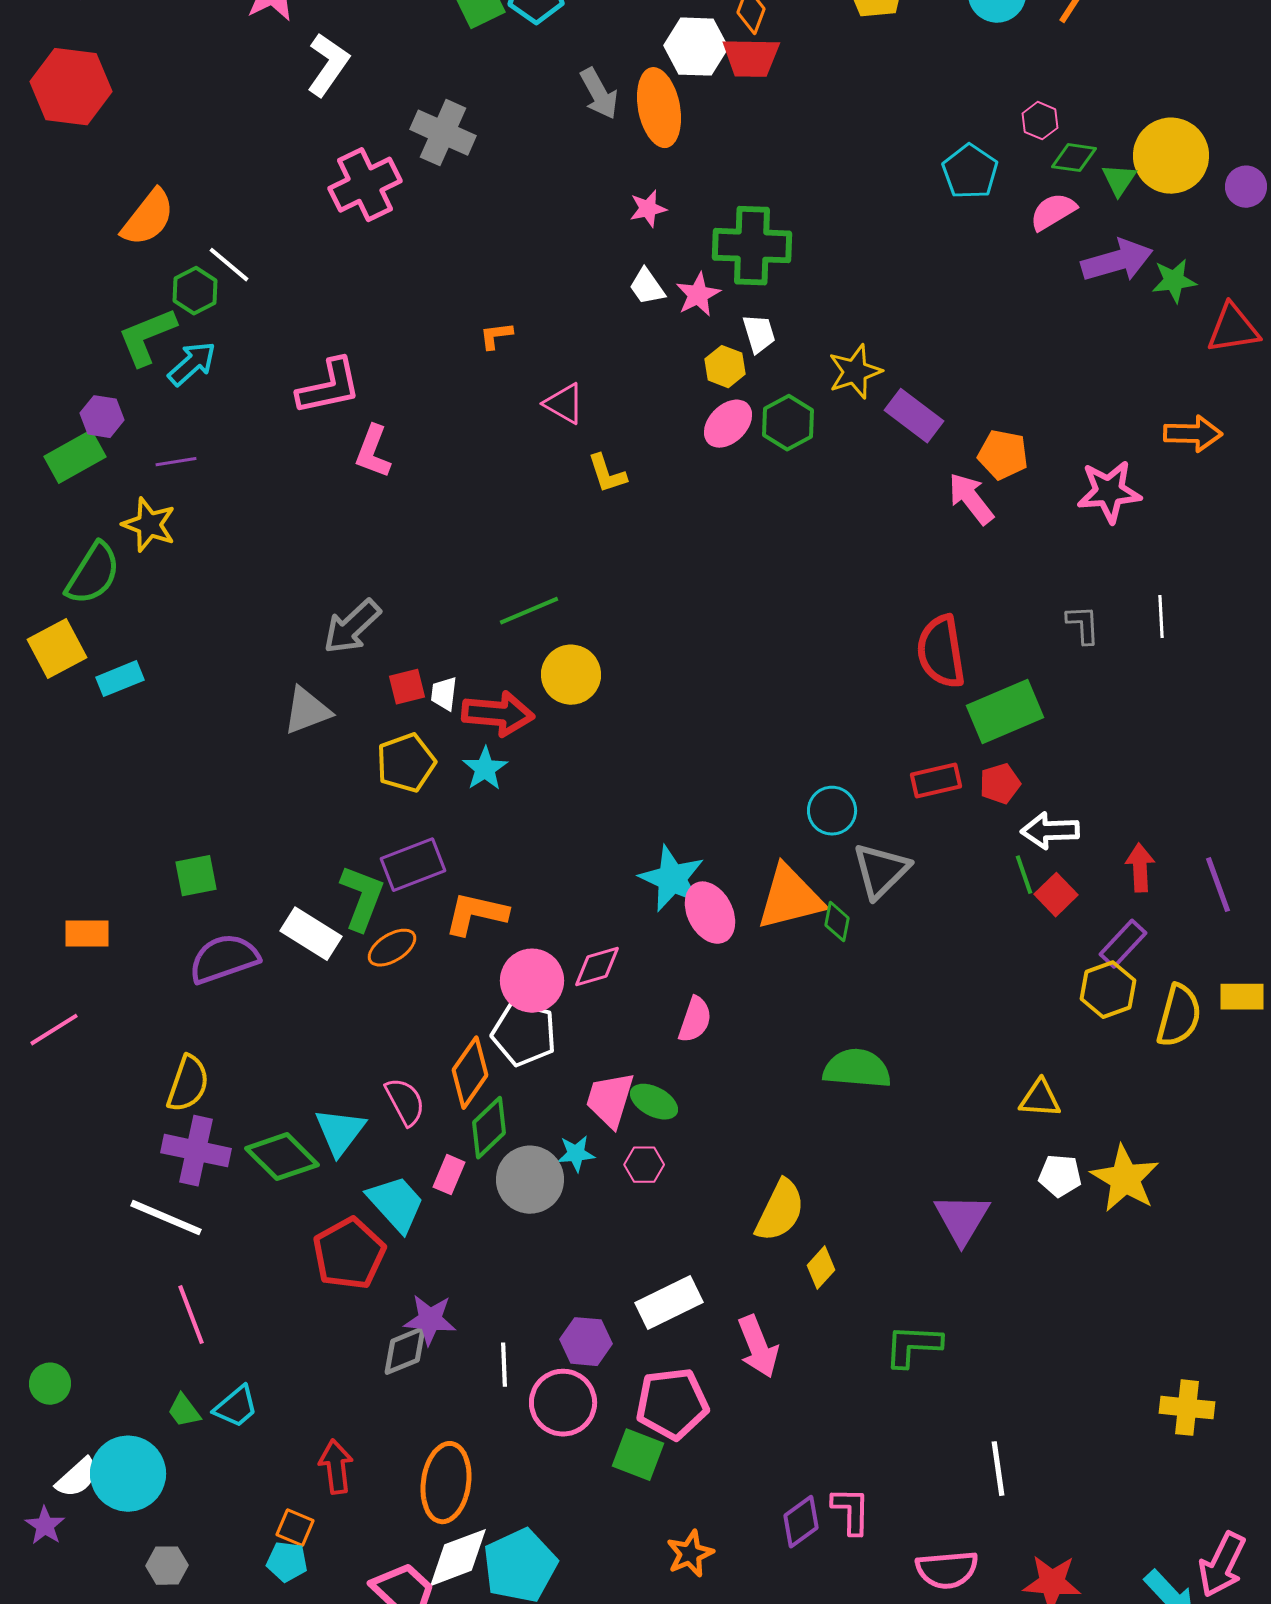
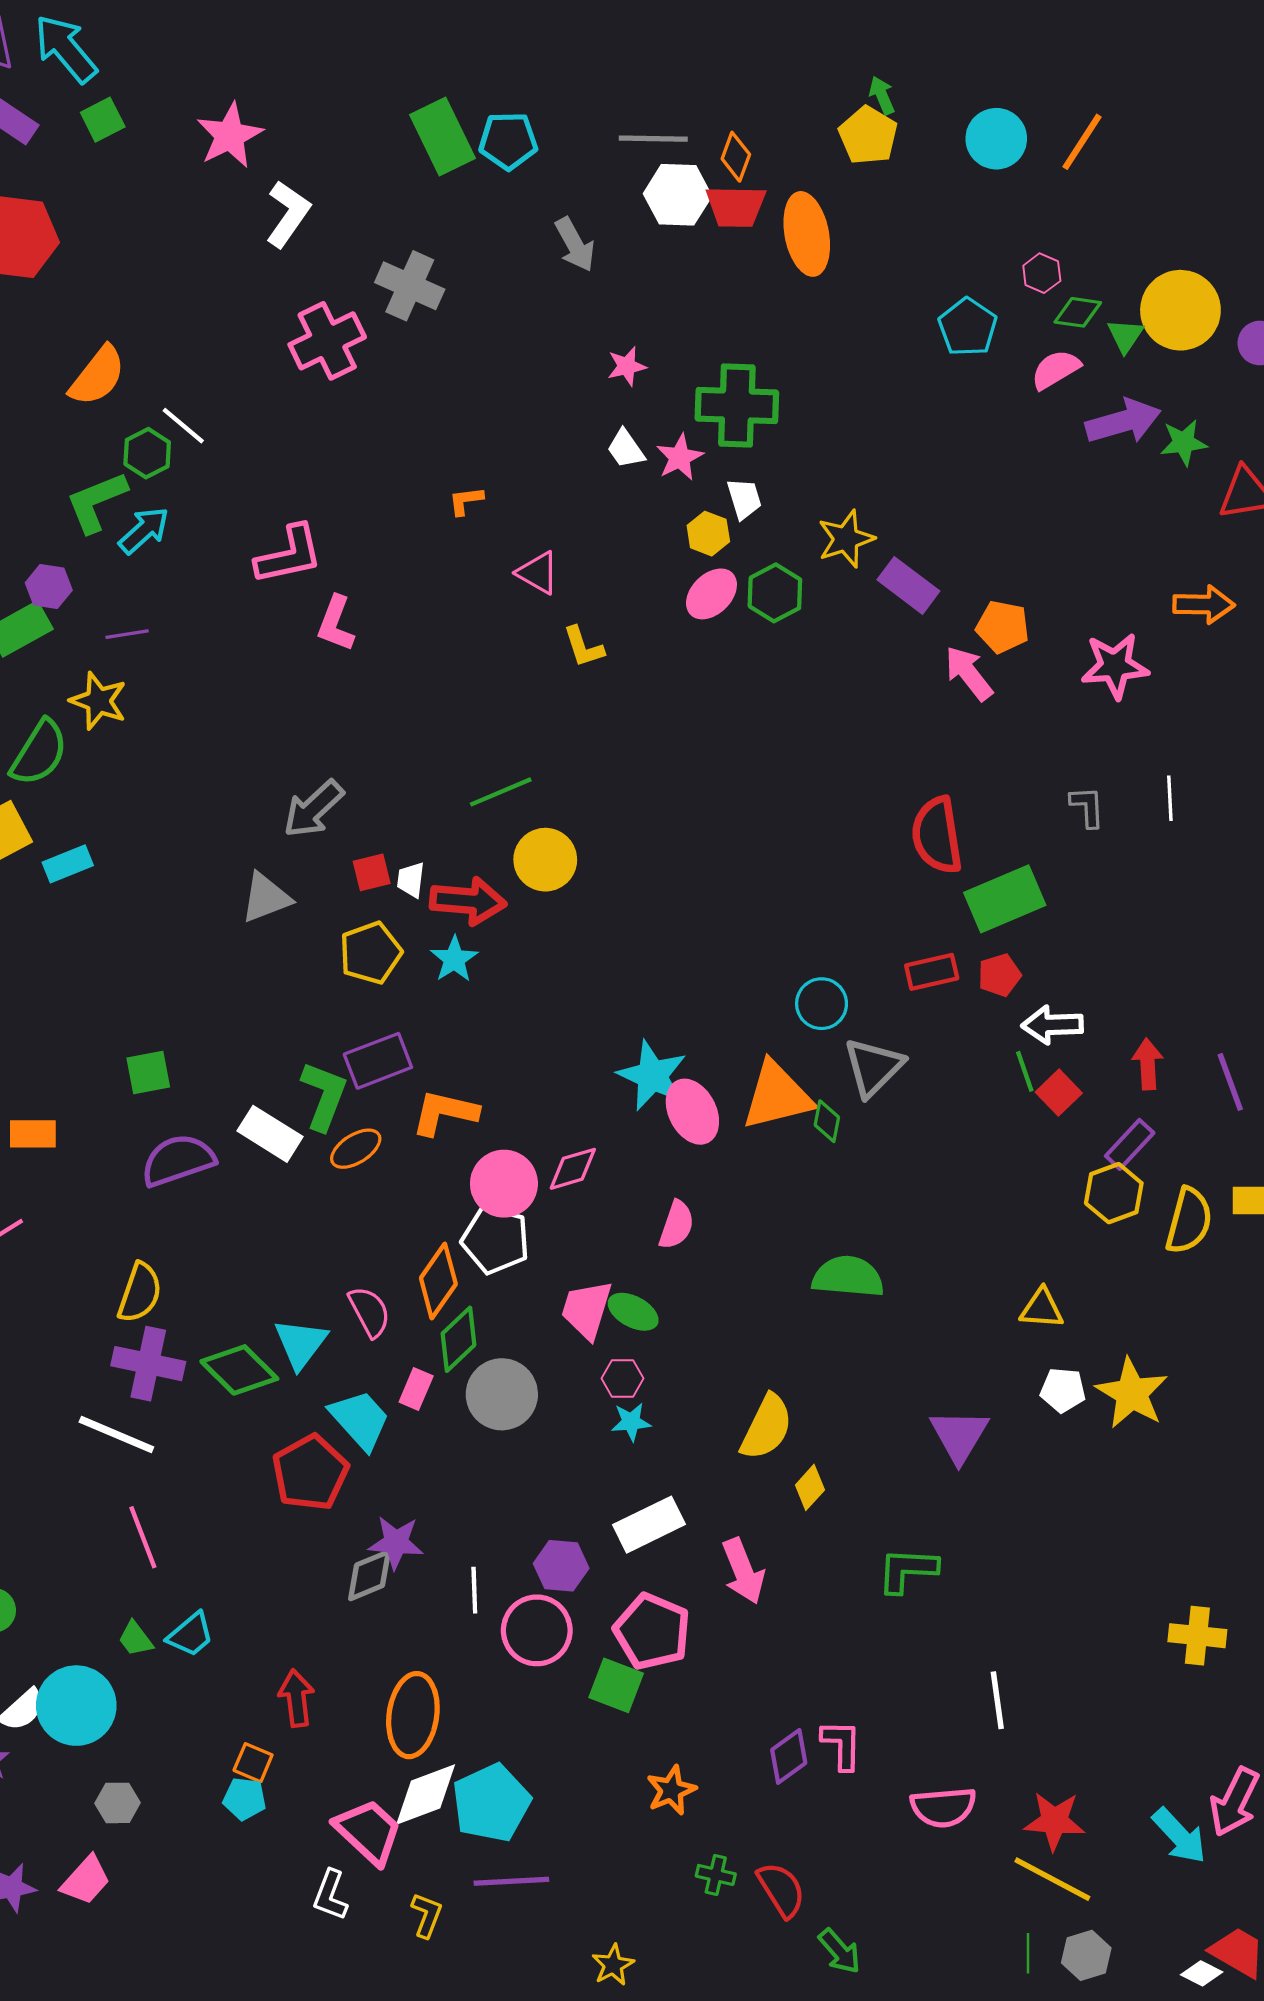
orange ellipse: (659, 108) -> (807, 234), moved
cyan star: (576, 1154) -> (631, 1422), moved
pink pentagon: (672, 1404) -> (652, 1631), turned 30

